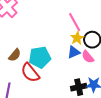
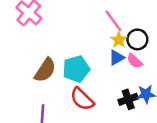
brown semicircle: (15, 55) -> (45, 70), size x1.5
red semicircle: (30, 73) -> (82, 99), moved

